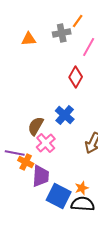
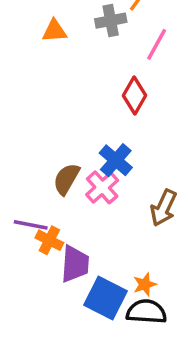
pink cross: (46, 143) -> (102, 187), moved

